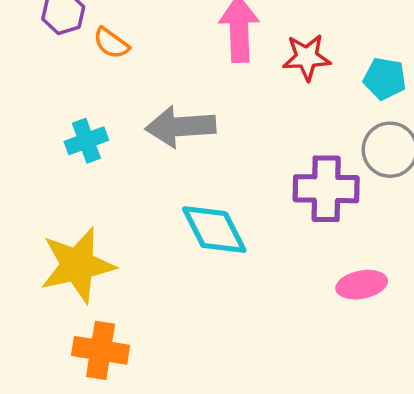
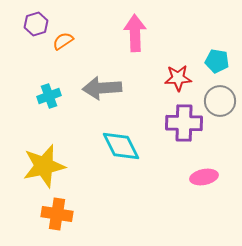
orange semicircle: (111, 43) -> (63, 41), turned 110
red star: (307, 57) -> (178, 78), moved

